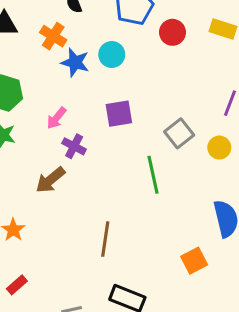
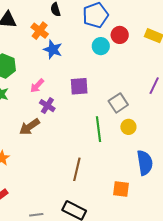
cyan circle: (112, 55) -> (101, 46), moved
yellow circle: (219, 148) -> (128, 127), moved
brown line: (105, 239) -> (77, 169), moved
orange square: (194, 261) -> (121, 189), turned 30

